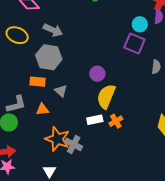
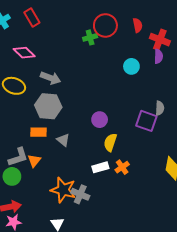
cyan circle: (140, 24) -> (131, 66), moved
purple square: (134, 44) -> (146, 121), moved
yellow semicircle: (106, 96) -> (110, 142), size x0.7
orange triangle: (42, 109) -> (34, 161), moved, turned -40

